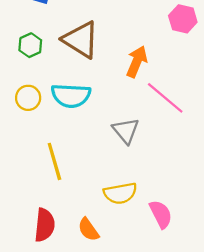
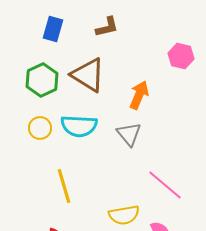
green hexagon: (30, 45) -> (42, 80), size x1.5
pink line: (165, 98) -> (165, 185), moved
gray triangle: (126, 131) -> (129, 134), moved

